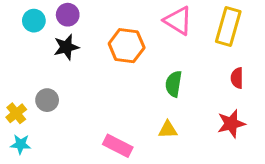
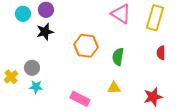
orange hexagon: (127, 46) -> (86, 46), moved
red star: (231, 124) -> (153, 97), moved
cyan star: (21, 144) -> (36, 87), moved

